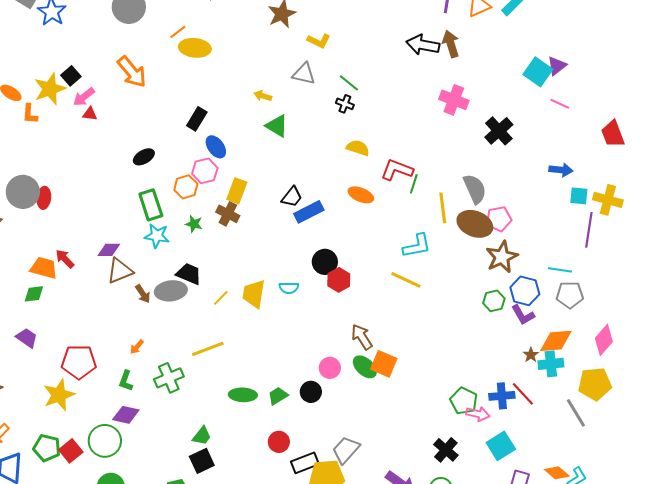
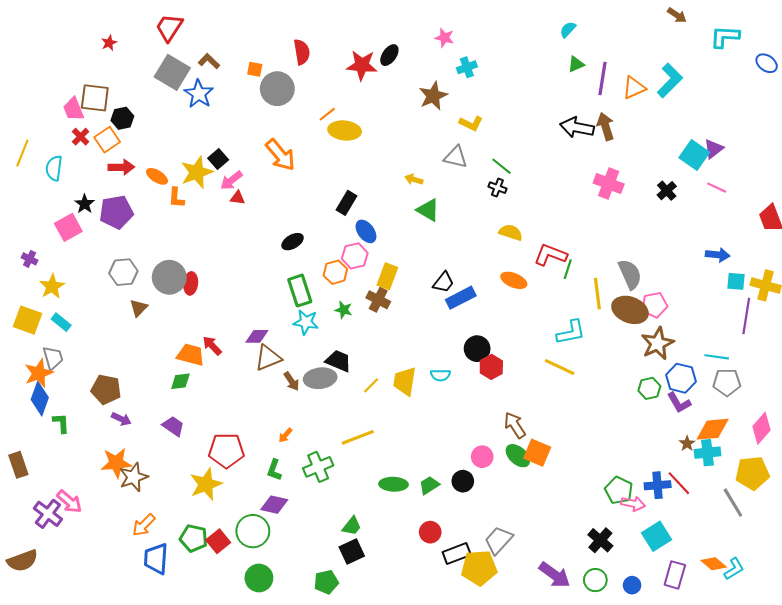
black cross: (499, 131) -> (667, 191), moved, size x0.7

